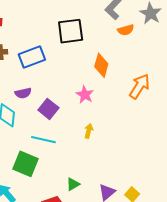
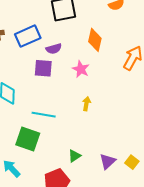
purple semicircle: (23, 93) -> (54, 49), moved
purple square: (48, 109) -> (43, 68), moved, turned -30

